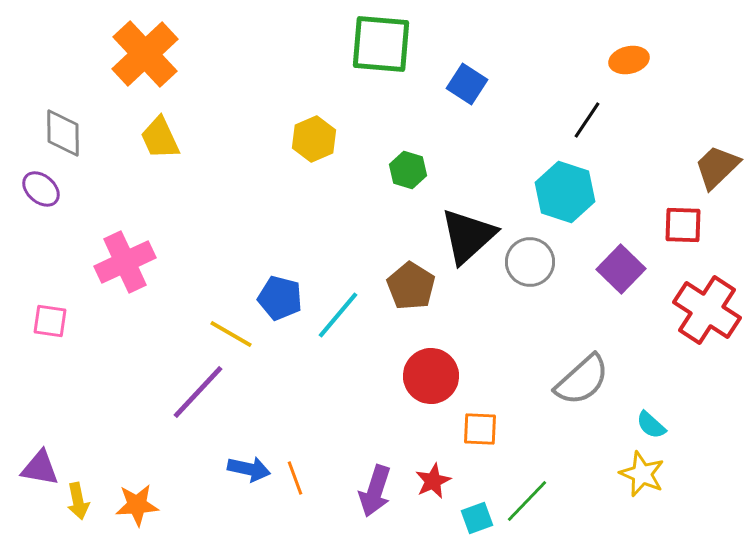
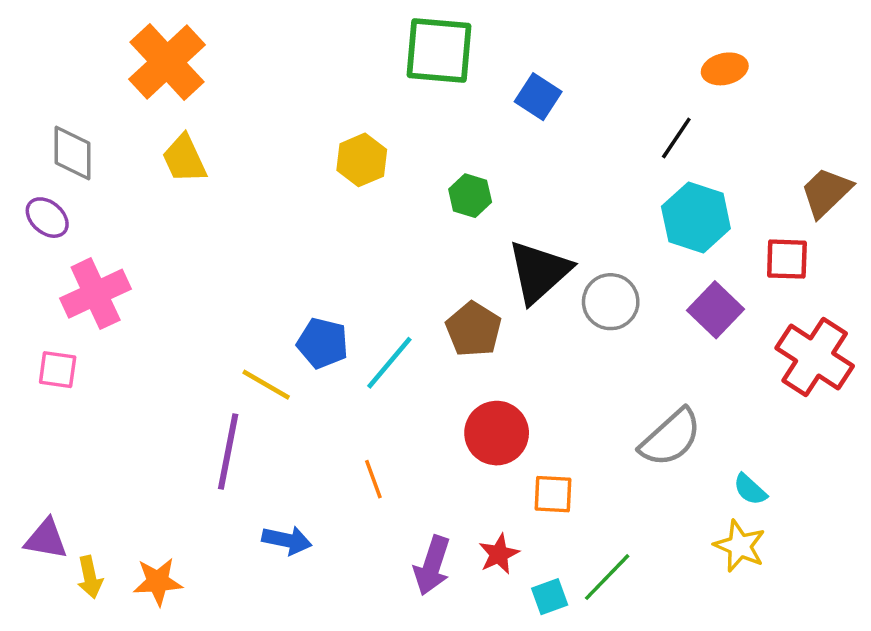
cyan hexagon: (565, 192) -> (696, 218), moved
pink cross: (125, 262) -> (96, 294), moved
purple line: (198, 392) -> (228, 451), turned -32
orange line: (295, 478) -> (373, 479), moved

